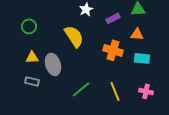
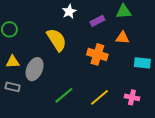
cyan rectangle: (142, 58) -> (142, 63), moved
gray ellipse: (53, 64) -> (35, 69), turned 40
yellow line: (115, 91) -> (99, 97), turned 72

